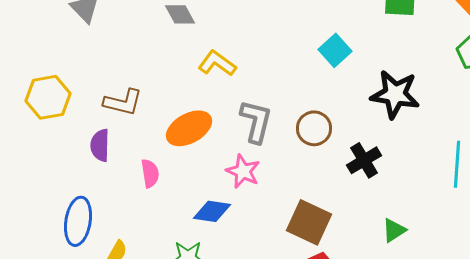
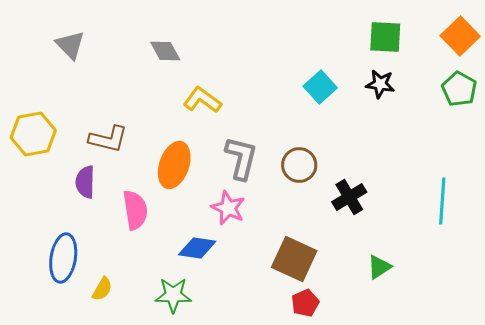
black star: (395, 94) -> (380, 84), moved, size x0.6
orange ellipse: (189, 128) -> (174, 165), turned -42
pink semicircle: (150, 173) -> (135, 210), size x1.4

